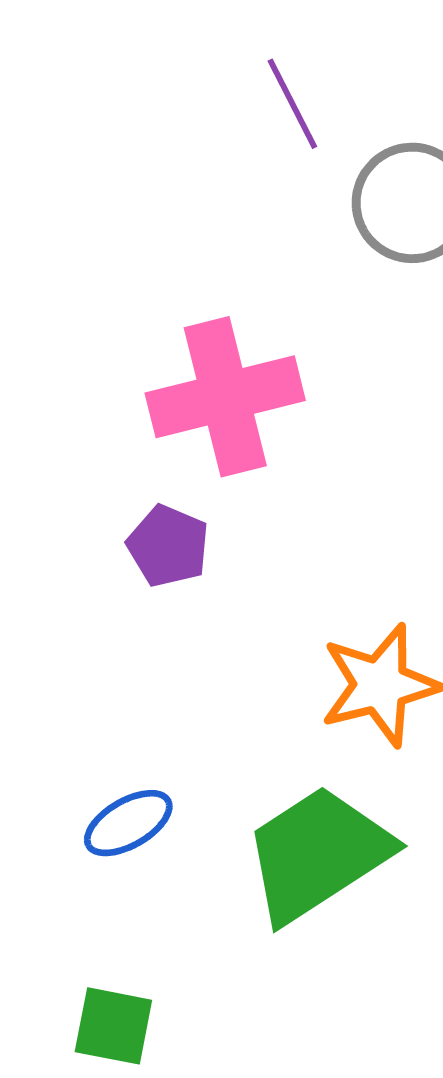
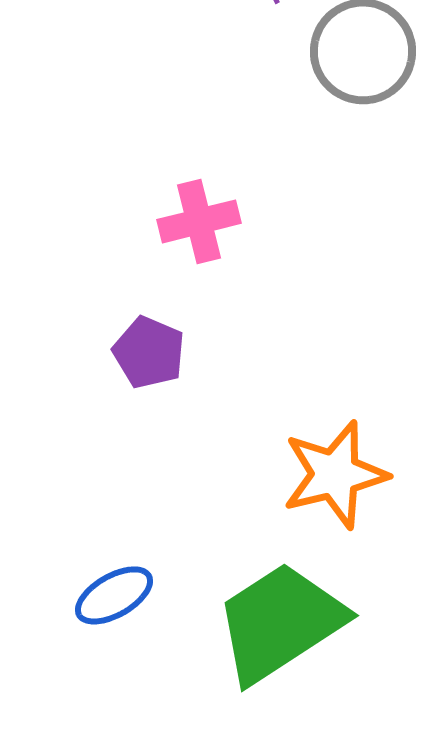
pink cross: (225, 397) -> (199, 221), size x0.6

